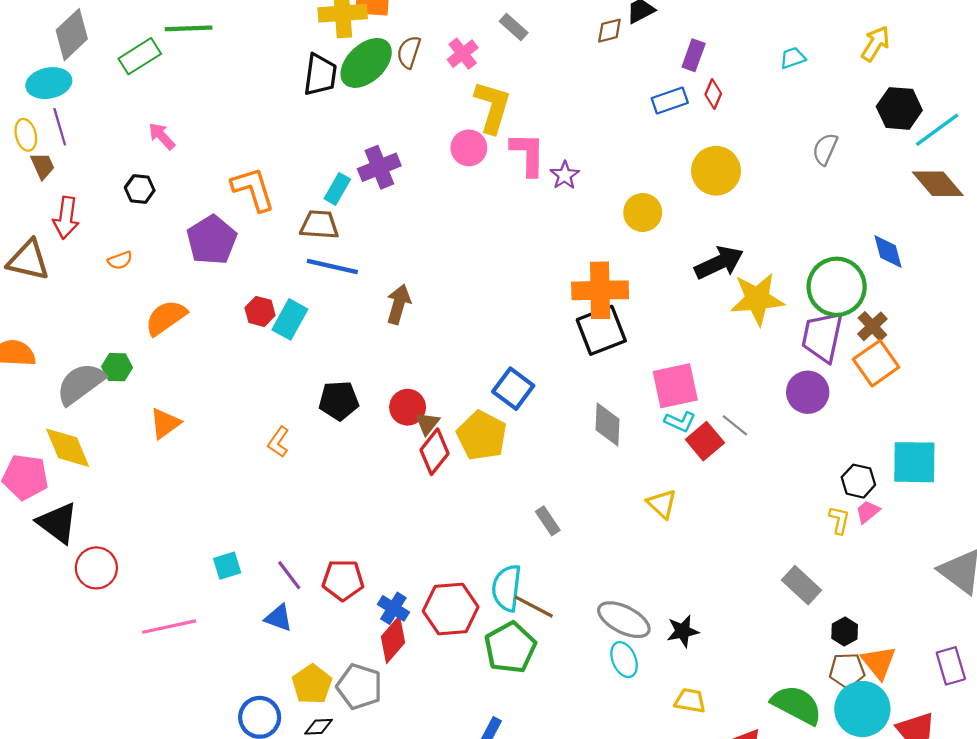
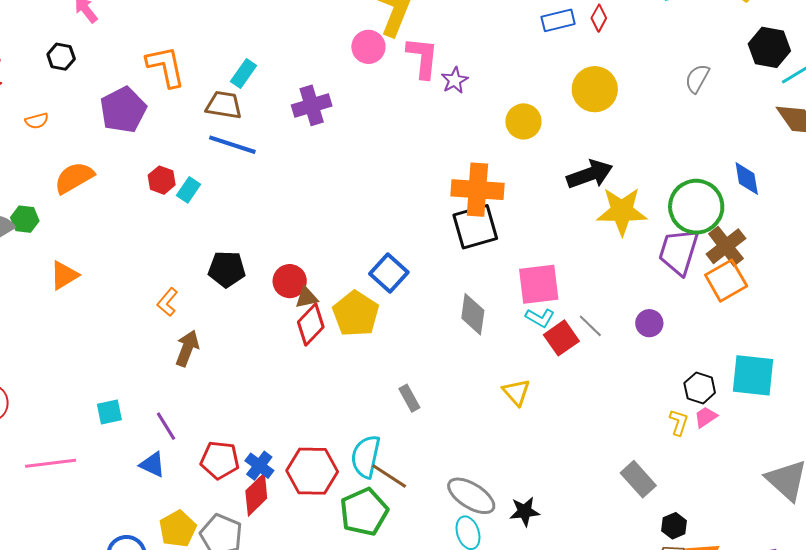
purple cross: (379, 167) -> (312, 105), moved
brown arrow: (399, 304) -> (187, 348), moved
cyan rectangle: (290, 319) -> (189, 190), size x0.7
brown cross: (872, 326) -> (726, 246), size x1.4
purple circle: (808, 392) -> (649, 323), moved, size x0.7
brown triangle: (427, 423) -> (307, 298), turned 35
red pentagon: (343, 580) -> (220, 460), moved

